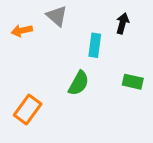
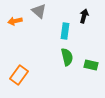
green rectangle: (133, 82) -> (91, 65), moved
green semicircle: (79, 83) -> (67, 57), moved, turned -42

